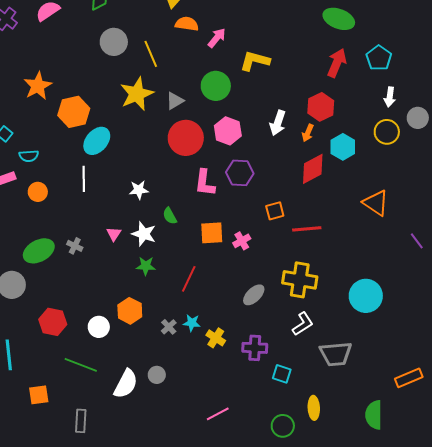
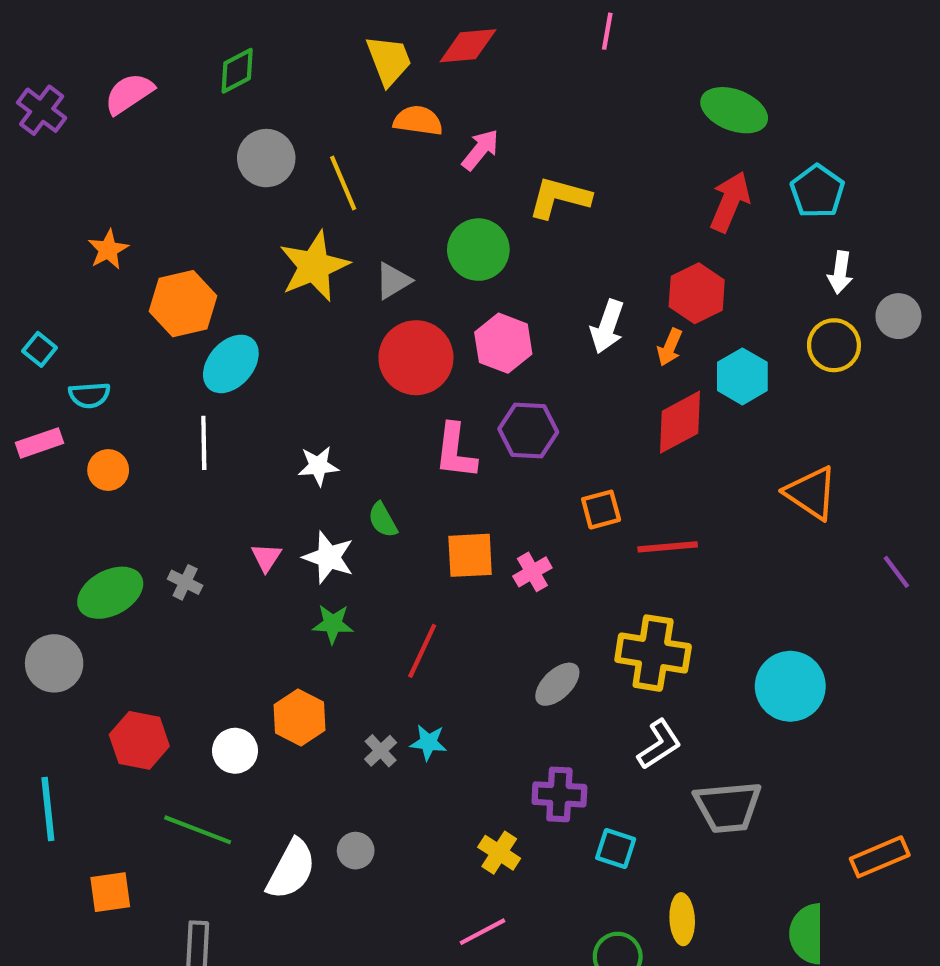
orange star: (38, 86) -> (108, 250), size x0.7
yellow cross: (216, 338) -> (499, 853), moved

